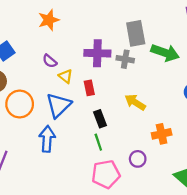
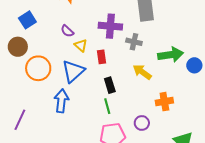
green arrow: (165, 53) -> (171, 55), moved, turned -30
gray cross: (125, 59) -> (134, 42), moved

